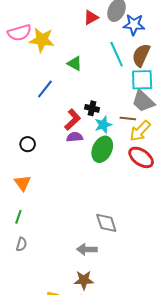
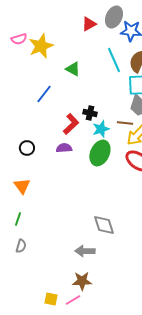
pink semicircle: (19, 33) -> (19, 39), size x0.7
yellow star: (42, 40) -> (41, 46), turned -30
purple semicircle: (75, 137) -> (64, 148), moved

